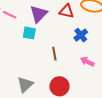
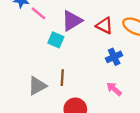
brown line: (54, 54) -> (62, 78), moved
gray triangle: (25, 85) -> (37, 86), moved

